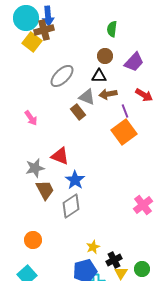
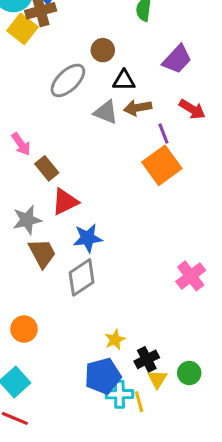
brown circle: (105, 56) -> (103, 50), moved
brown rectangle: (78, 112) -> (47, 168), moved
red triangle: (60, 156) -> (65, 202), turned -48
blue star: (75, 180) -> (88, 238), turned 30

